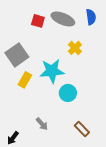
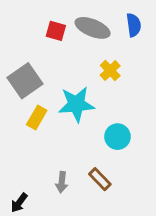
cyan circle: (68, 93) -> (117, 137), moved
gray arrow: (42, 124) -> (62, 182), turned 48
brown rectangle: (82, 129) -> (100, 179), moved

